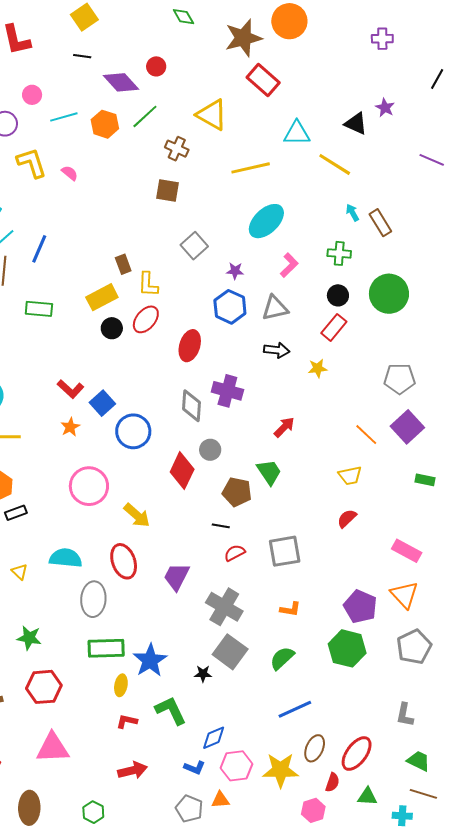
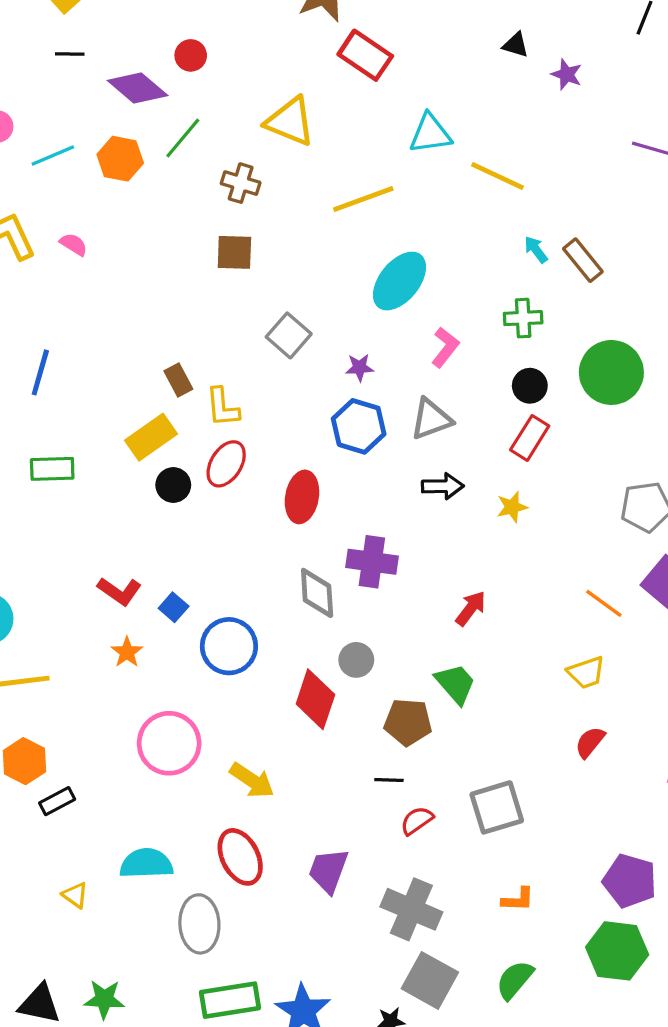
black triangle: (356, 124) -> (516, 45), moved, size x0.7
blue square: (102, 403) -> (174, 607), size x0.7

